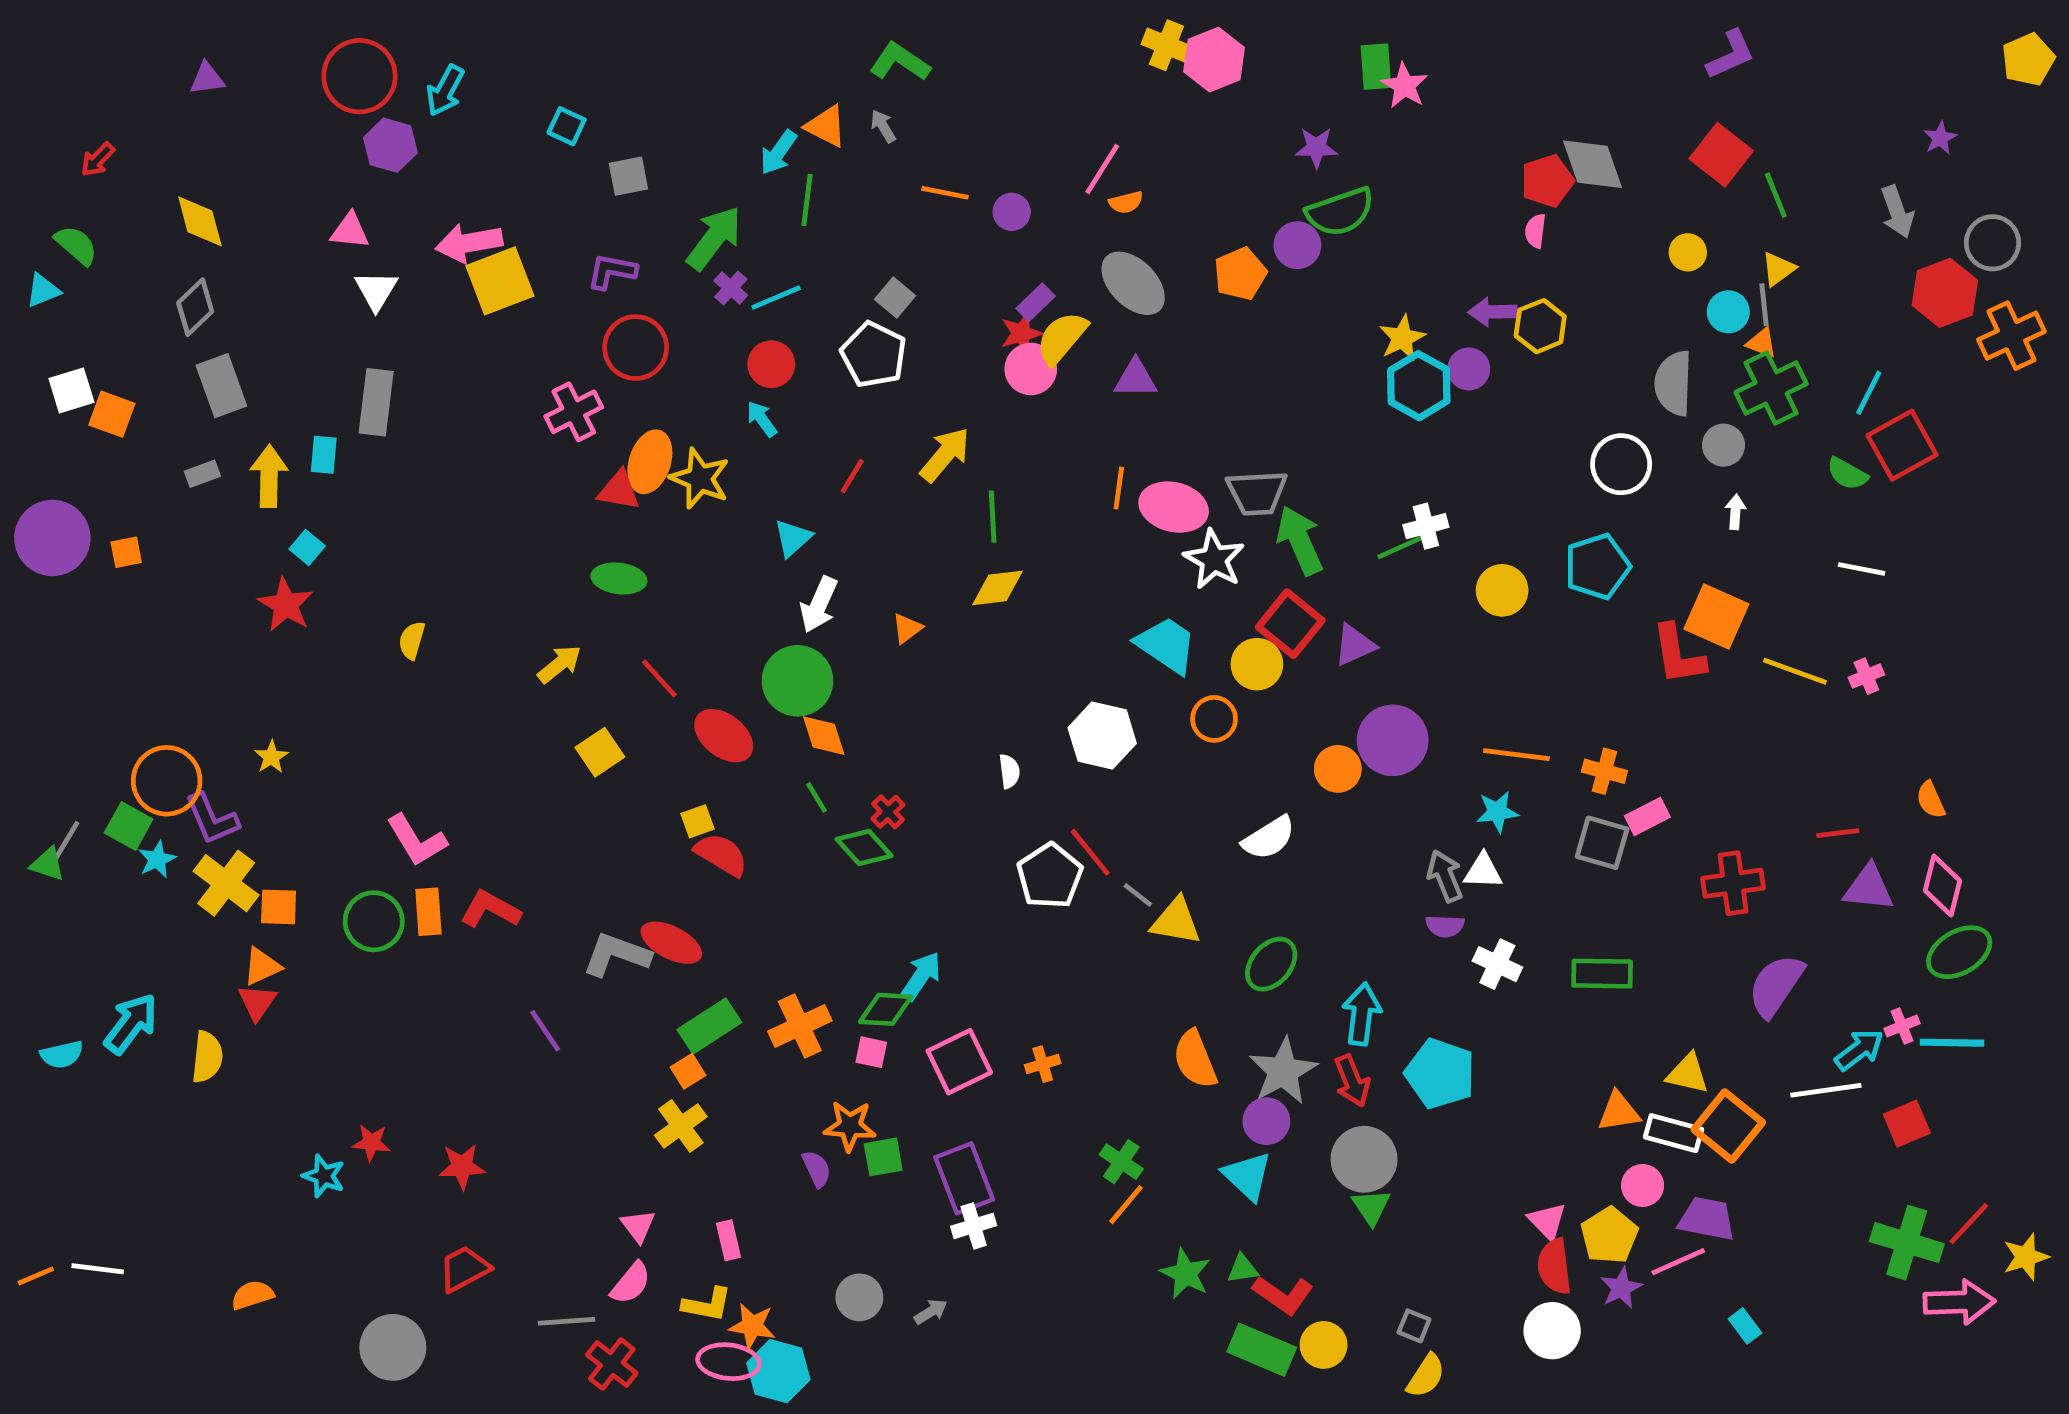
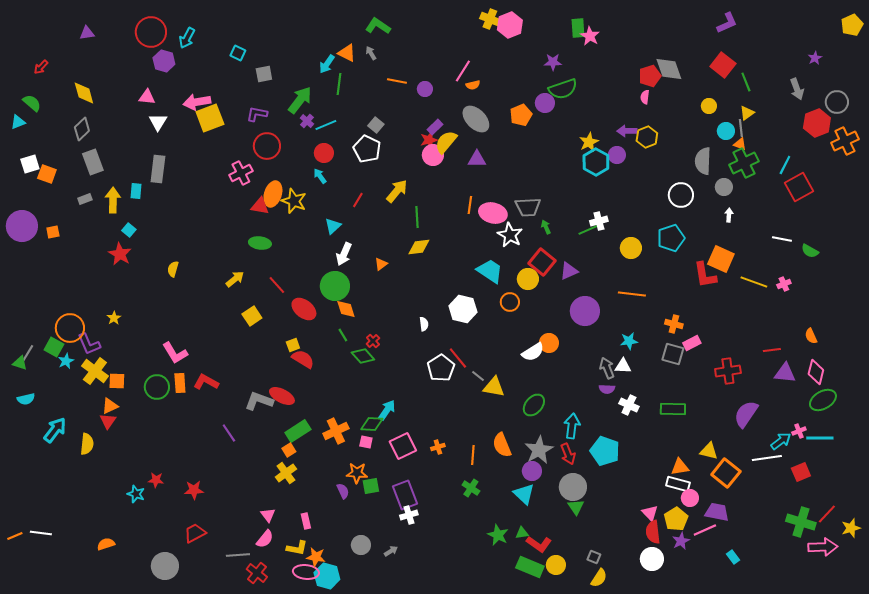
green semicircle: (1847, 474) -> (810, 251), moved
green arrow: (1300, 540) -> (546, 227), size x0.5
orange line: (1516, 755) -> (632, 294), moved
orange circle: (1338, 769) -> (549, 343), moved
cyan semicircle: (62, 1055) -> (26, 399), moved
white rectangle: (1673, 1133) -> (678, 484), moved
orange line: (1126, 1205) -> (473, 455), moved, turned -36

